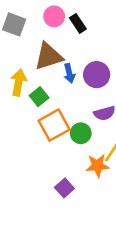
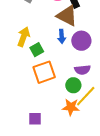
brown triangle: (49, 56) -> (67, 16), moved, turned 35
green circle: (81, 133) -> (73, 85), moved
purple square: (64, 188) -> (35, 119), moved, turned 32

